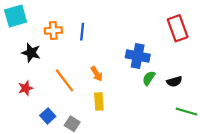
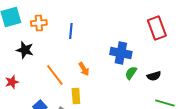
orange cross: (53, 30) -> (39, 23), moved
red star: (26, 88) -> (12, 82), moved
yellow rectangle: (99, 102) -> (76, 96), moved

